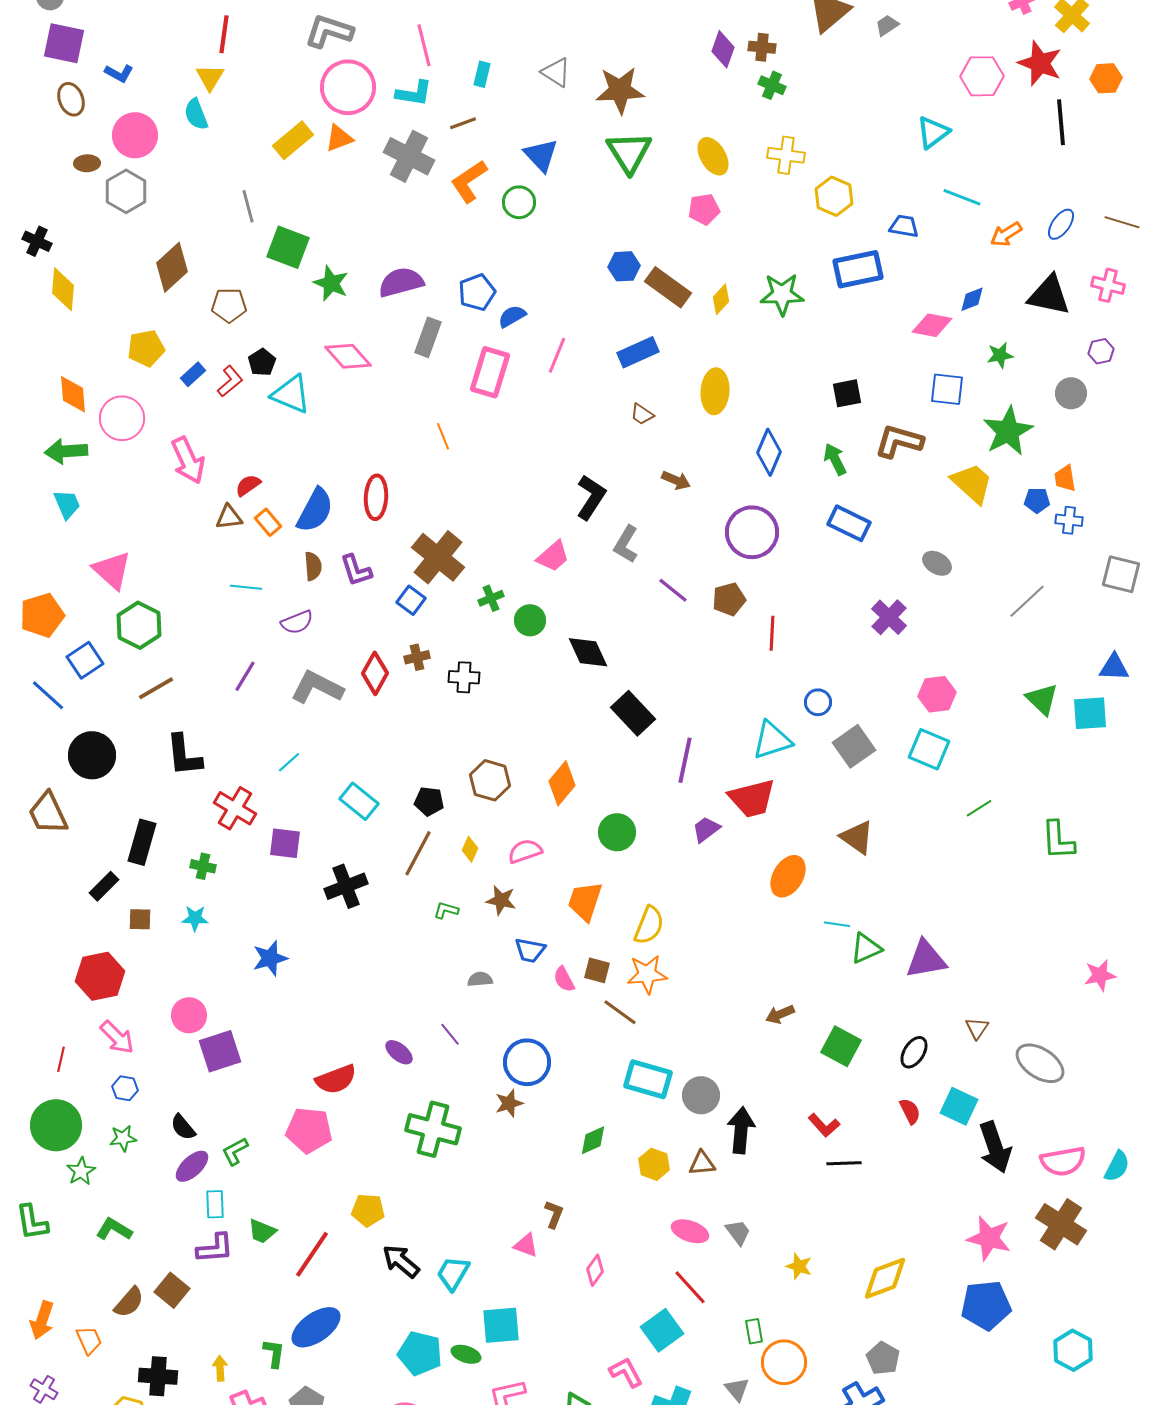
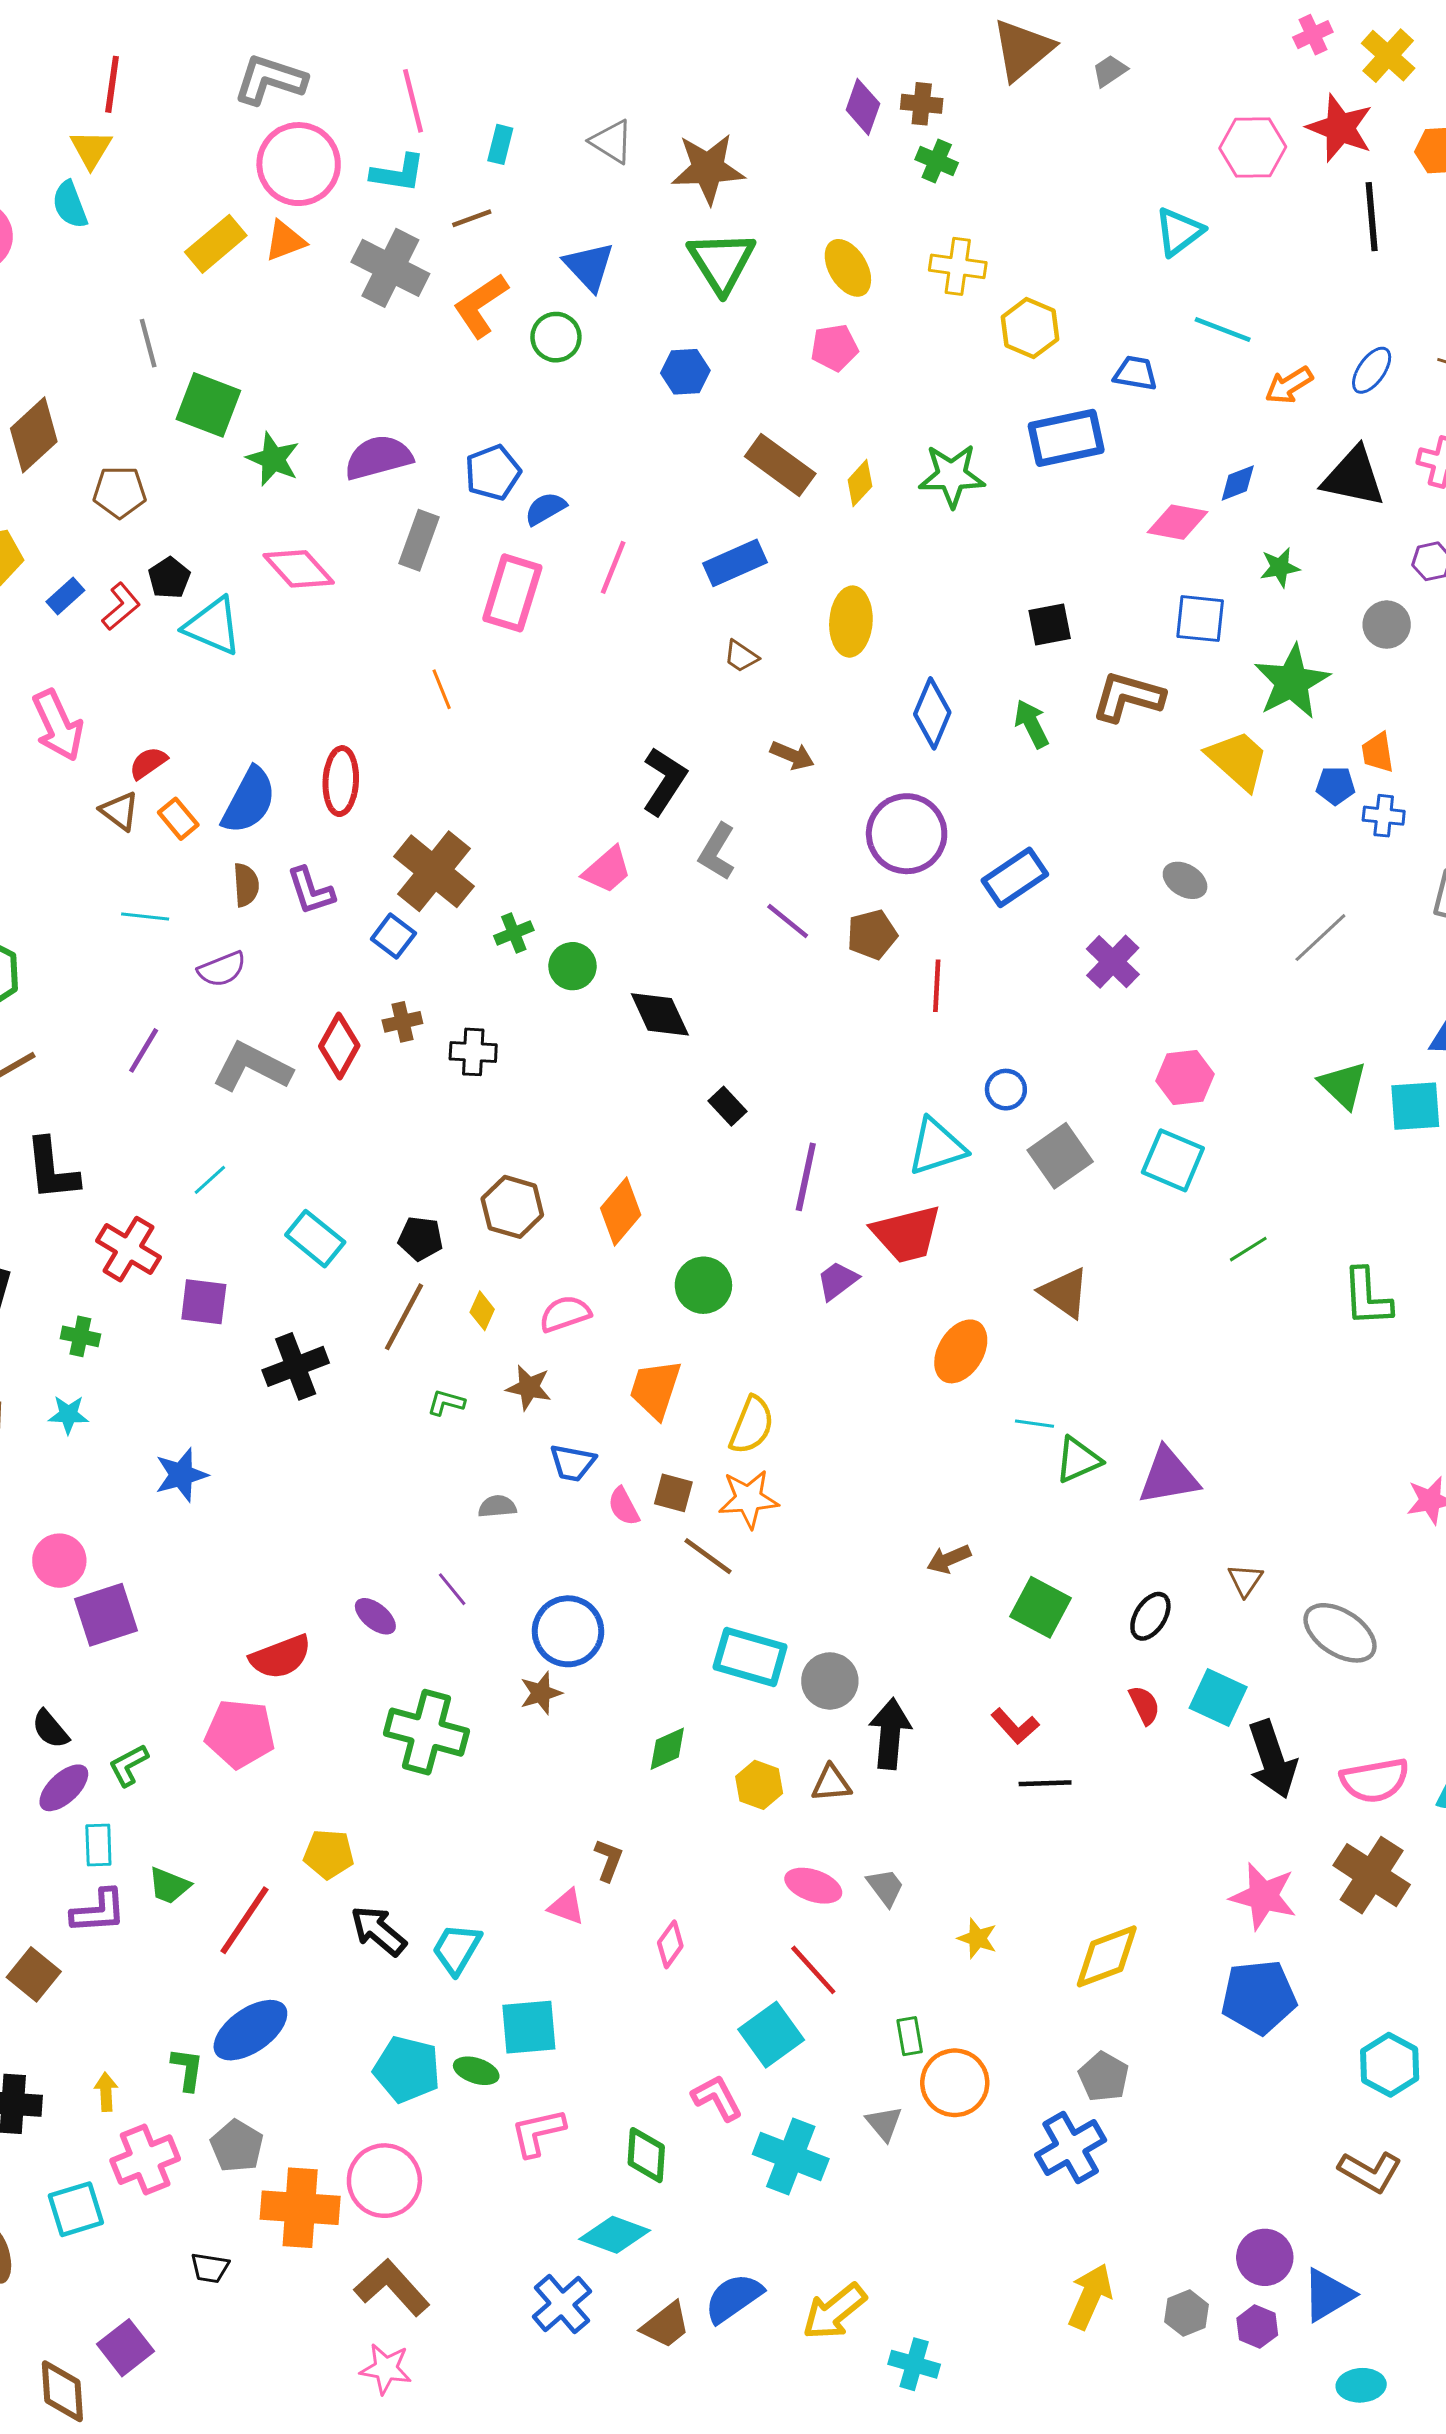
blue hexagon: (624, 266) -> (685, 372), moved
brown triangle: (229, 517) -> (120, 811), turned 44
blue rectangle: (849, 523) -> (1015, 877), moved, turned -60
black rectangle: (633, 713) -> (728, 1106), size x0.6

